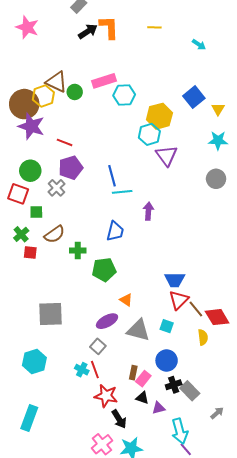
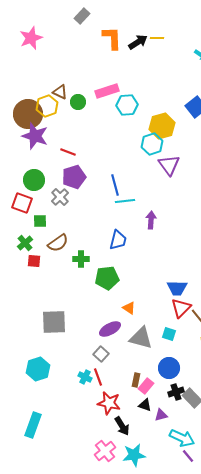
pink star: (27, 27) -> (31, 38), turned 30
black arrow: (88, 31) -> (138, 42), moved
brown triangle: (57, 82) -> (60, 92), size x0.7
cyan arrow: (180, 431) -> (182, 438), turned -50

